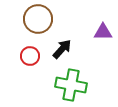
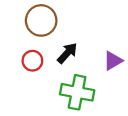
purple triangle: (103, 32) -> (113, 61), moved, turned -30

